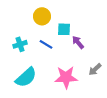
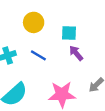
cyan square: (64, 29) -> (69, 33), moved

